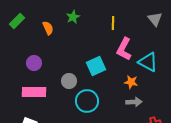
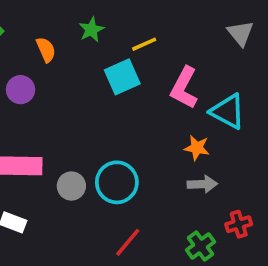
yellow line: (113, 23) -> (144, 44), moved, turned 64
purple circle: (34, 63) -> (20, 90), moved
cyan square: (96, 66) -> (122, 77), moved
gray circle: (69, 81) -> (71, 186), moved

